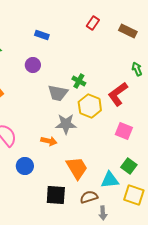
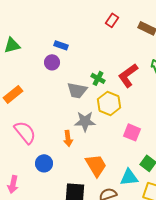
blue rectangle: (42, 35) -> (61, 45), moved
red L-shape: (118, 94) -> (128, 75), moved
pink square: (124, 131) -> (132, 132), moved
orange arrow: (49, 141) -> (68, 138), turned 70

